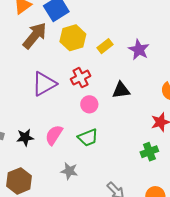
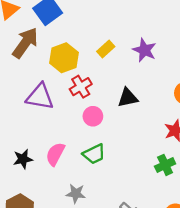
yellow hexagon: (73, 38) -> (64, 58), moved
purple triangle: (44, 84) -> (40, 97), turned 44

